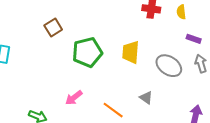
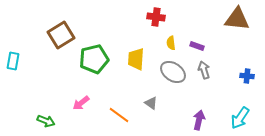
yellow semicircle: (181, 12) -> (171, 43), moved
brown square: (53, 27) -> (61, 35), size x1.5

